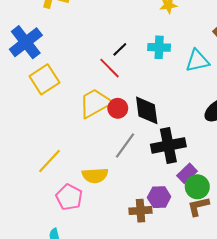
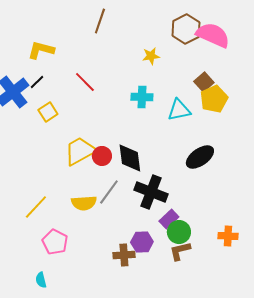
black line: (120, 49) -> (37, 82), moved
red line: (110, 68) -> (85, 82), moved
yellow square: (44, 79) -> (48, 112), moved, size x0.7
black cross: (168, 145) -> (151, 192), turned 32
yellow semicircle: (95, 175) -> (84, 203), moved

